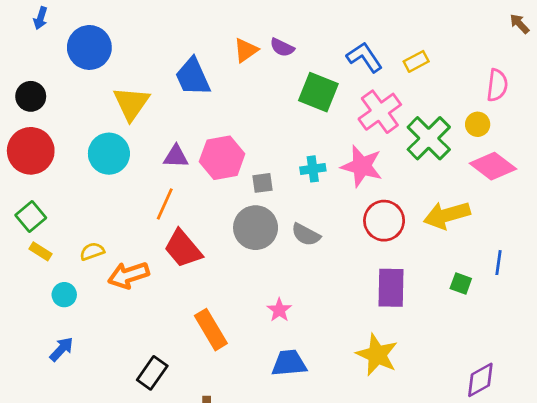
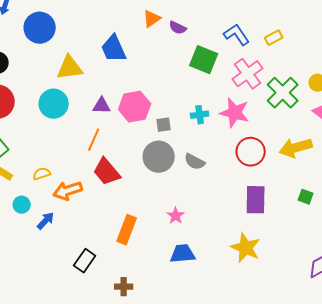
orange triangle: (246, 50) -> (152, 19), moved
yellow triangle: (131, 103) -> (70, 68), turned 48
orange rectangle: (211, 330) -> (127, 230), turned 52
blue arrow: (61, 349) -> (46, 221), moved

